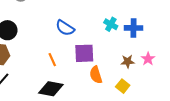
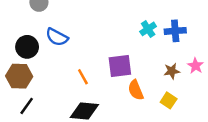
cyan cross: (111, 24) -> (148, 29), turned 32
blue semicircle: (65, 28) -> (57, 37), moved

